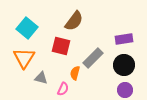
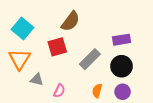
red square: (61, 46) -> (57, 47), turned -30
orange semicircle: (75, 73) -> (97, 91), moved

